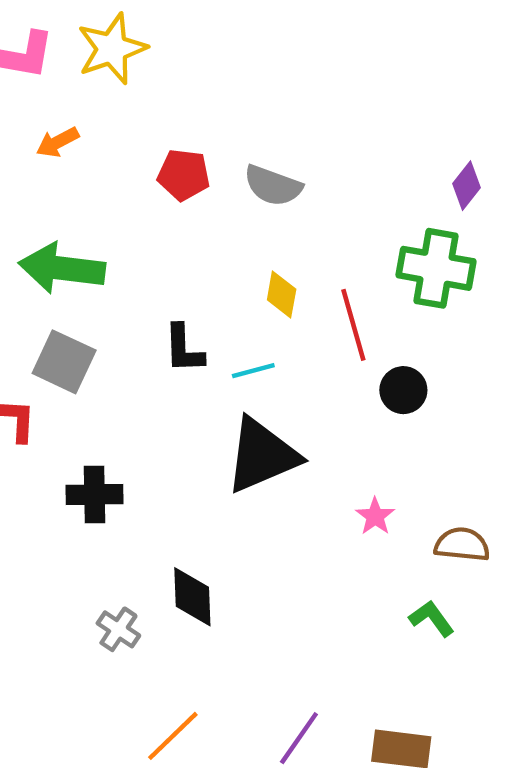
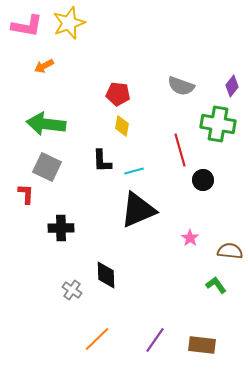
red pentagon: (184, 175) -> (118, 94), moved
gray semicircle: (273, 186) -> (181, 86), moved
yellow diamond: (282, 294) -> (122, 126), moved

